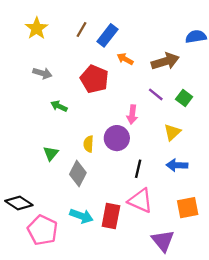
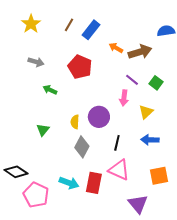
orange arrow: (125, 59) -> (116, 48), moved
pink arrow: (132, 114) -> (124, 98), moved
gray diamond: (78, 173) -> (82, 147), moved

